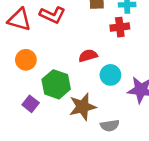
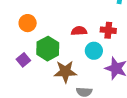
red cross: (120, 27) -> (108, 30), moved

